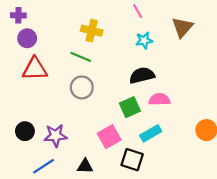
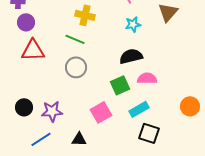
black square: (132, 160) -> (149, 133), moved

